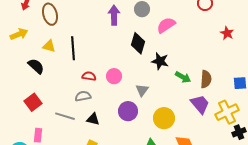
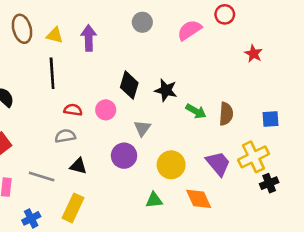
purple arrow: (114, 15) -> (89, 38), moved
pink semicircle: (166, 25) -> (189, 30), moved
black diamond: (138, 43) -> (129, 85), moved
yellow triangle: (49, 46) -> (55, 35), moved
purple trapezoid: (200, 104) -> (218, 163), moved
gray line: (65, 116) -> (42, 177), moved

